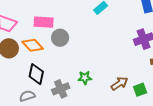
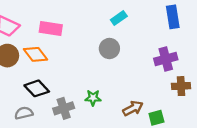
gray circle: (60, 38) -> (109, 48), moved
black diamond: (36, 74) -> (37, 88), turned -60

